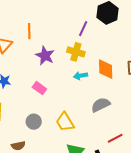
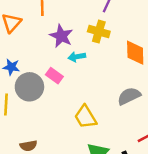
cyan arrow: (81, 76) -> (77, 57), moved
gray circle: (34, 122) -> (29, 87), moved, size x1.5

